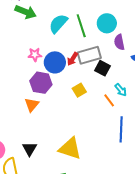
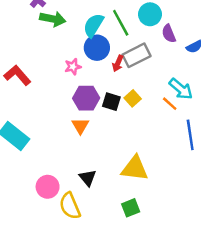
blue circle: (55, 62) -> (97, 48), moved
black square: (103, 68) -> (111, 102), moved
cyan arrow: (121, 90) -> (181, 89), size x1.5

